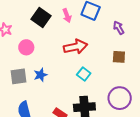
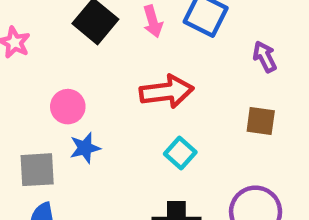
pink circle: (26, 47) -> (68, 107), moved
gray square: (19, 76) -> (37, 170), moved

